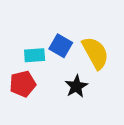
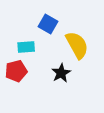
blue square: (61, 46) -> (48, 24), moved

